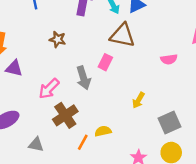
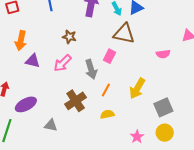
pink arrow: (49, 89) -> (63, 63), moved
yellow arrow: (138, 100) -> (137, 88), size x1.5
orange line: (83, 142) -> (106, 90), moved

